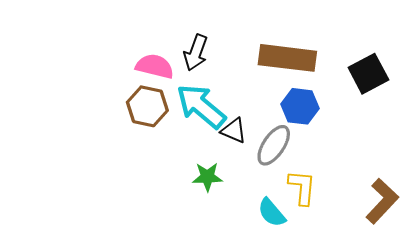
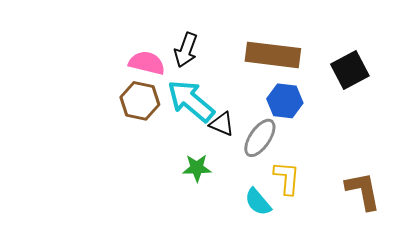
brown L-shape: (382, 201) -> (363, 191), turned -54

